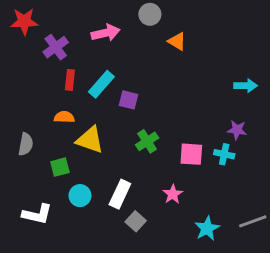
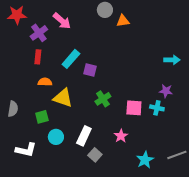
pink arrow: (106, 33) -> (62, 21), moved, turned 54
orange triangle: (177, 41) -> (123, 21), moved, turned -40
red rectangle: (70, 80) -> (38, 57), moved
gray semicircle: (26, 144) -> (13, 109), moved

